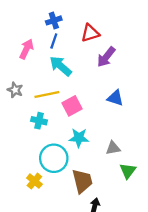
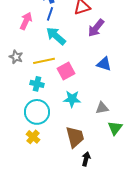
cyan circle: (54, 158) -> (37, 112), moved

